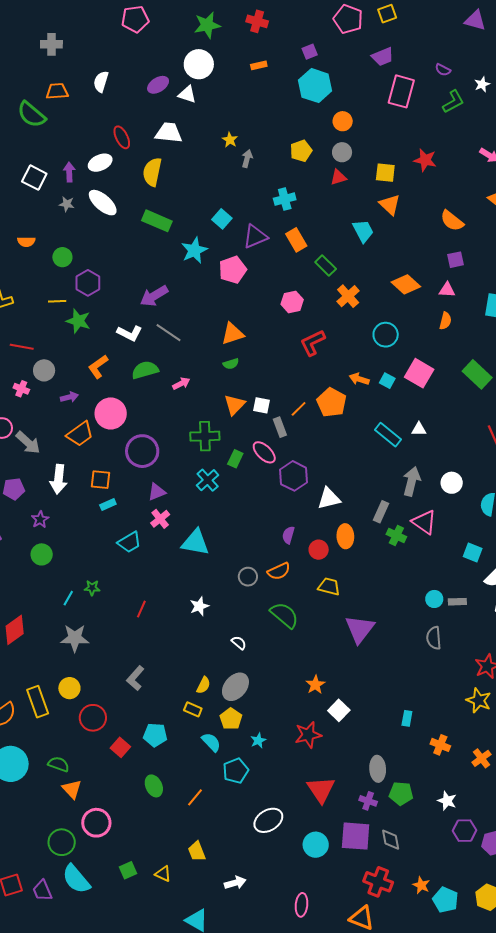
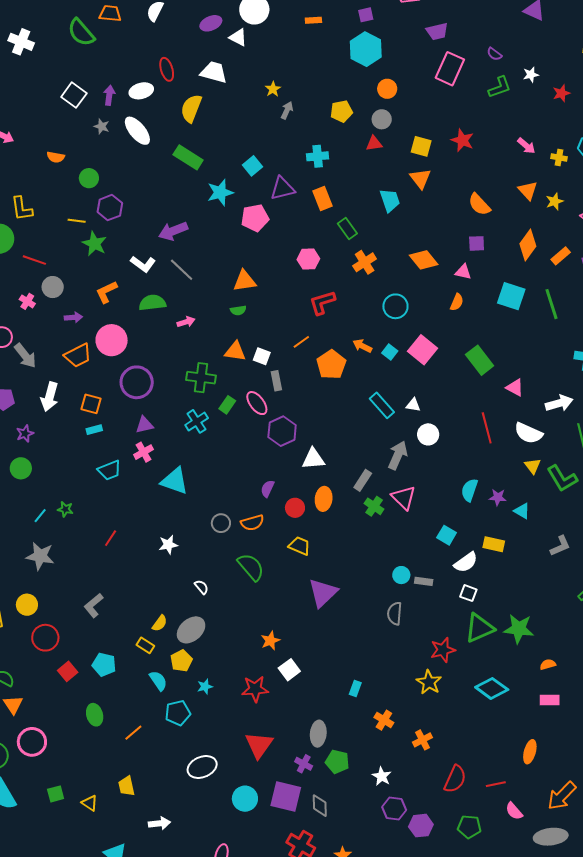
orange triangle: (235, 405) -> (235, 351), turned 45
orange line: (299, 409) -> (301, 342), moved
white circle: (452, 483) -> (428, 434), moved

